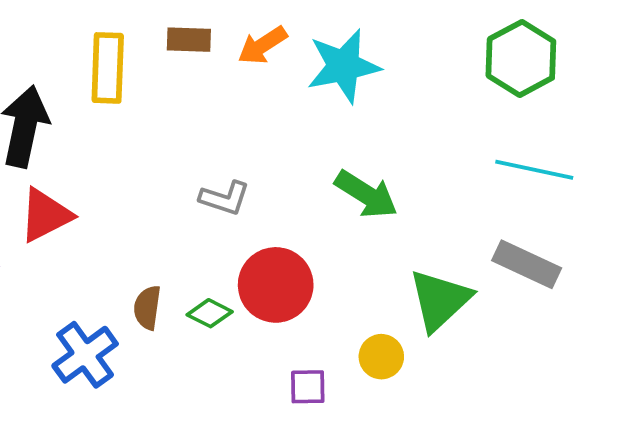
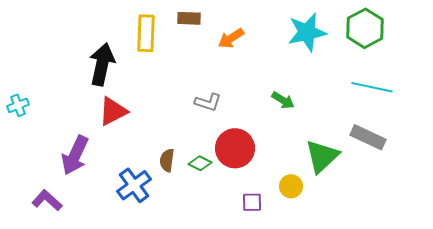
orange arrow: (262, 45) -> (231, 38), moved
cyan star: (344, 66) -> (307, 32), moved
green arrow: (366, 194) -> (283, 100), size x0.7

